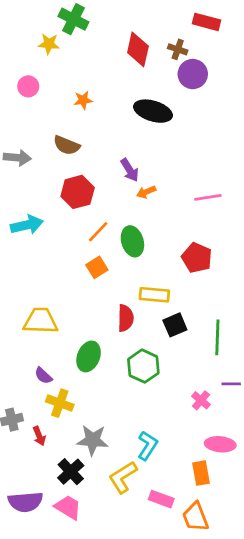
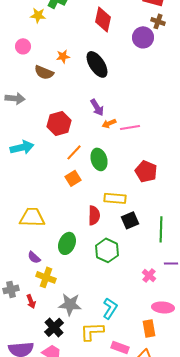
brown cross: (178, 49) -> (158, 21), moved
black ellipse: (153, 111) -> (97, 64), moved, turned 40
brown semicircle: (67, 145) -> (44, 72), moved
pink line: (208, 197) -> (130, 127), moved
yellow L-shape: (123, 477) -> (92, 331), turned 30

